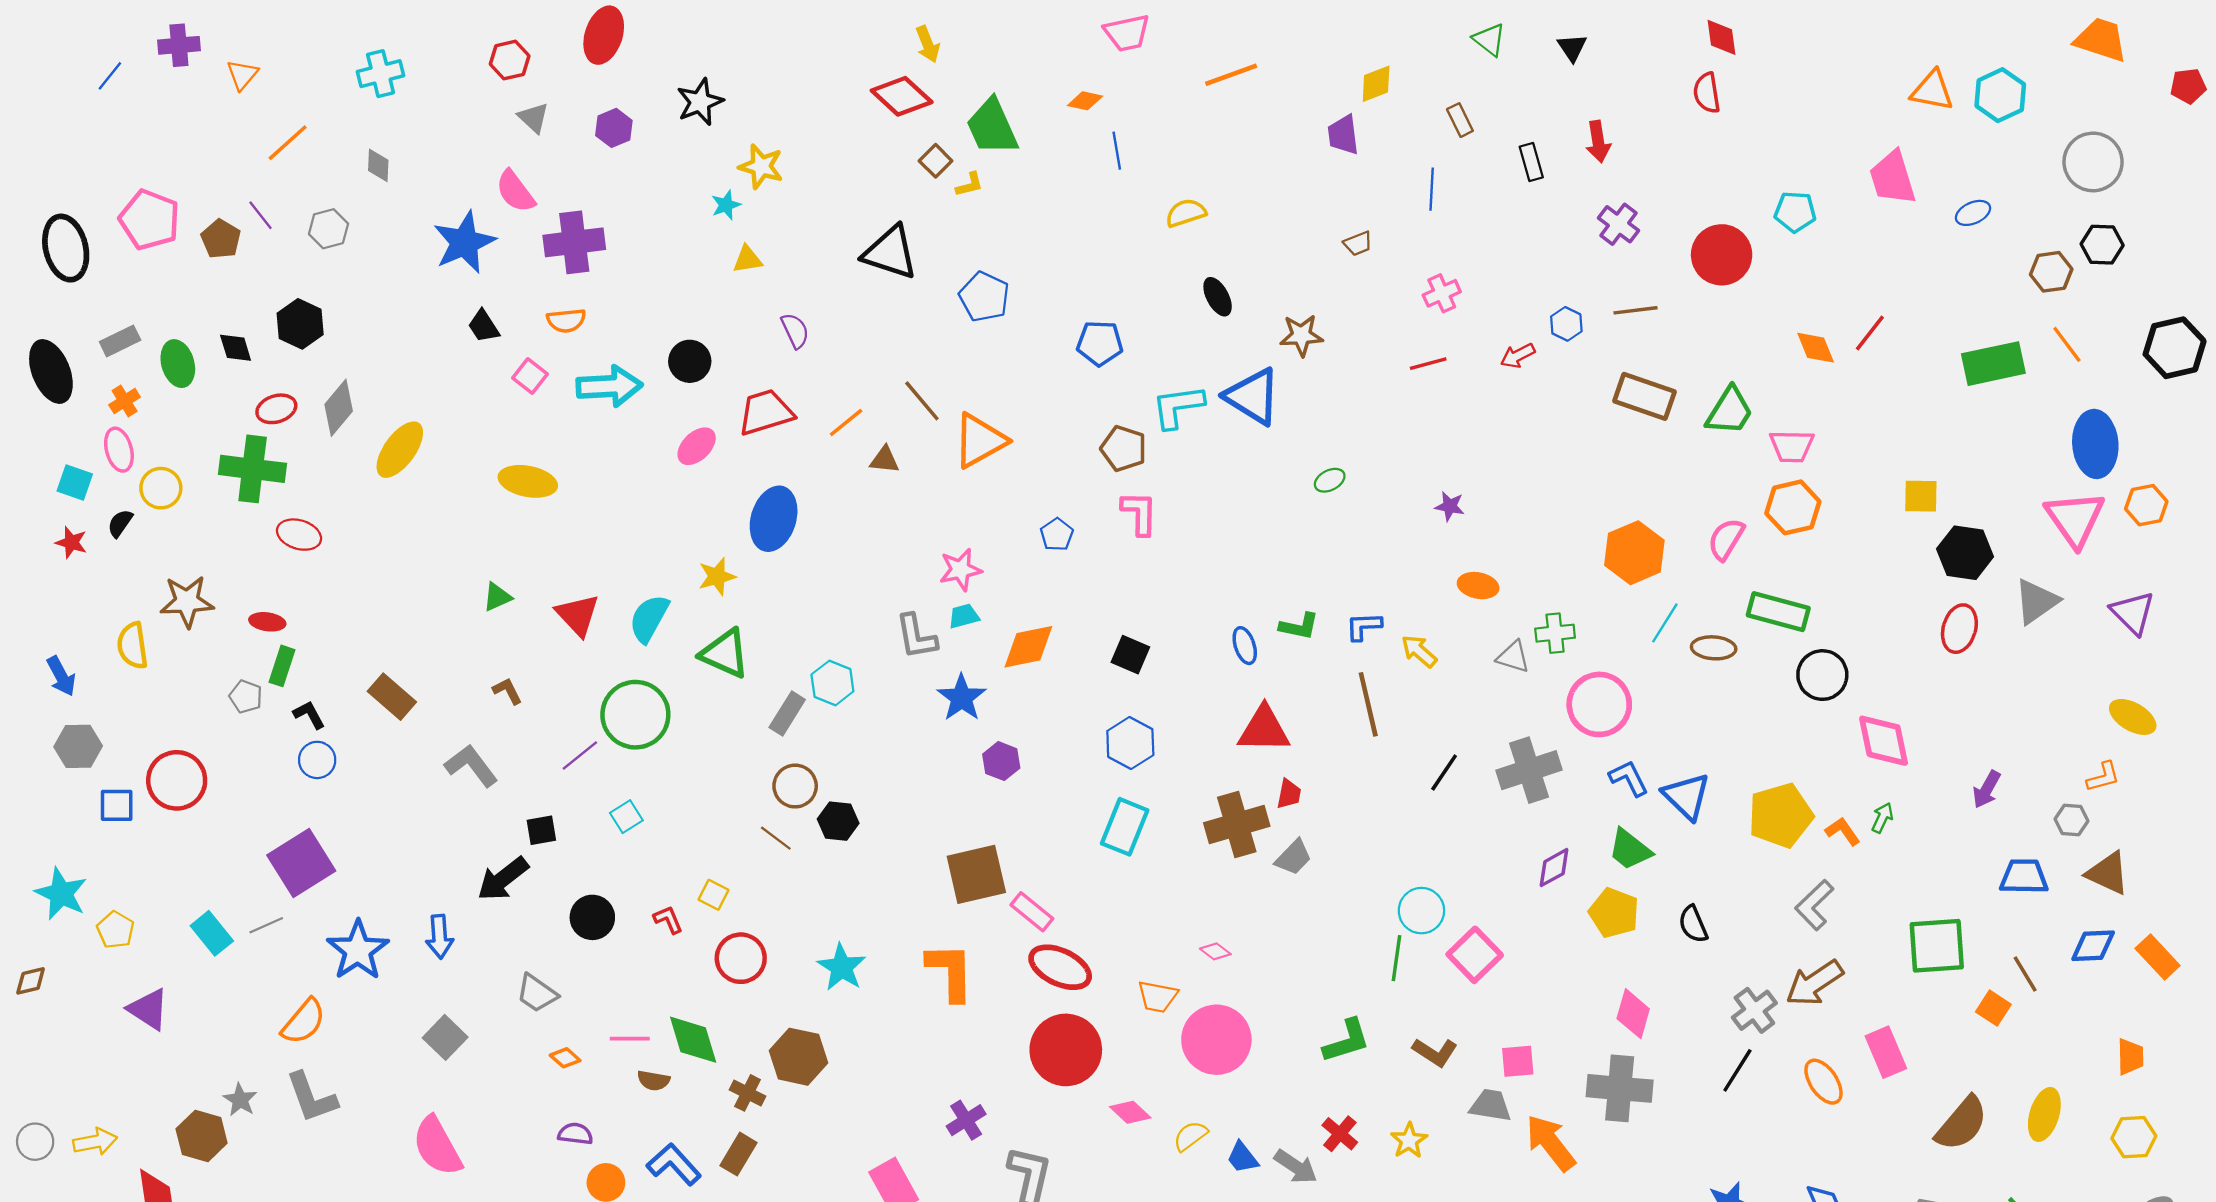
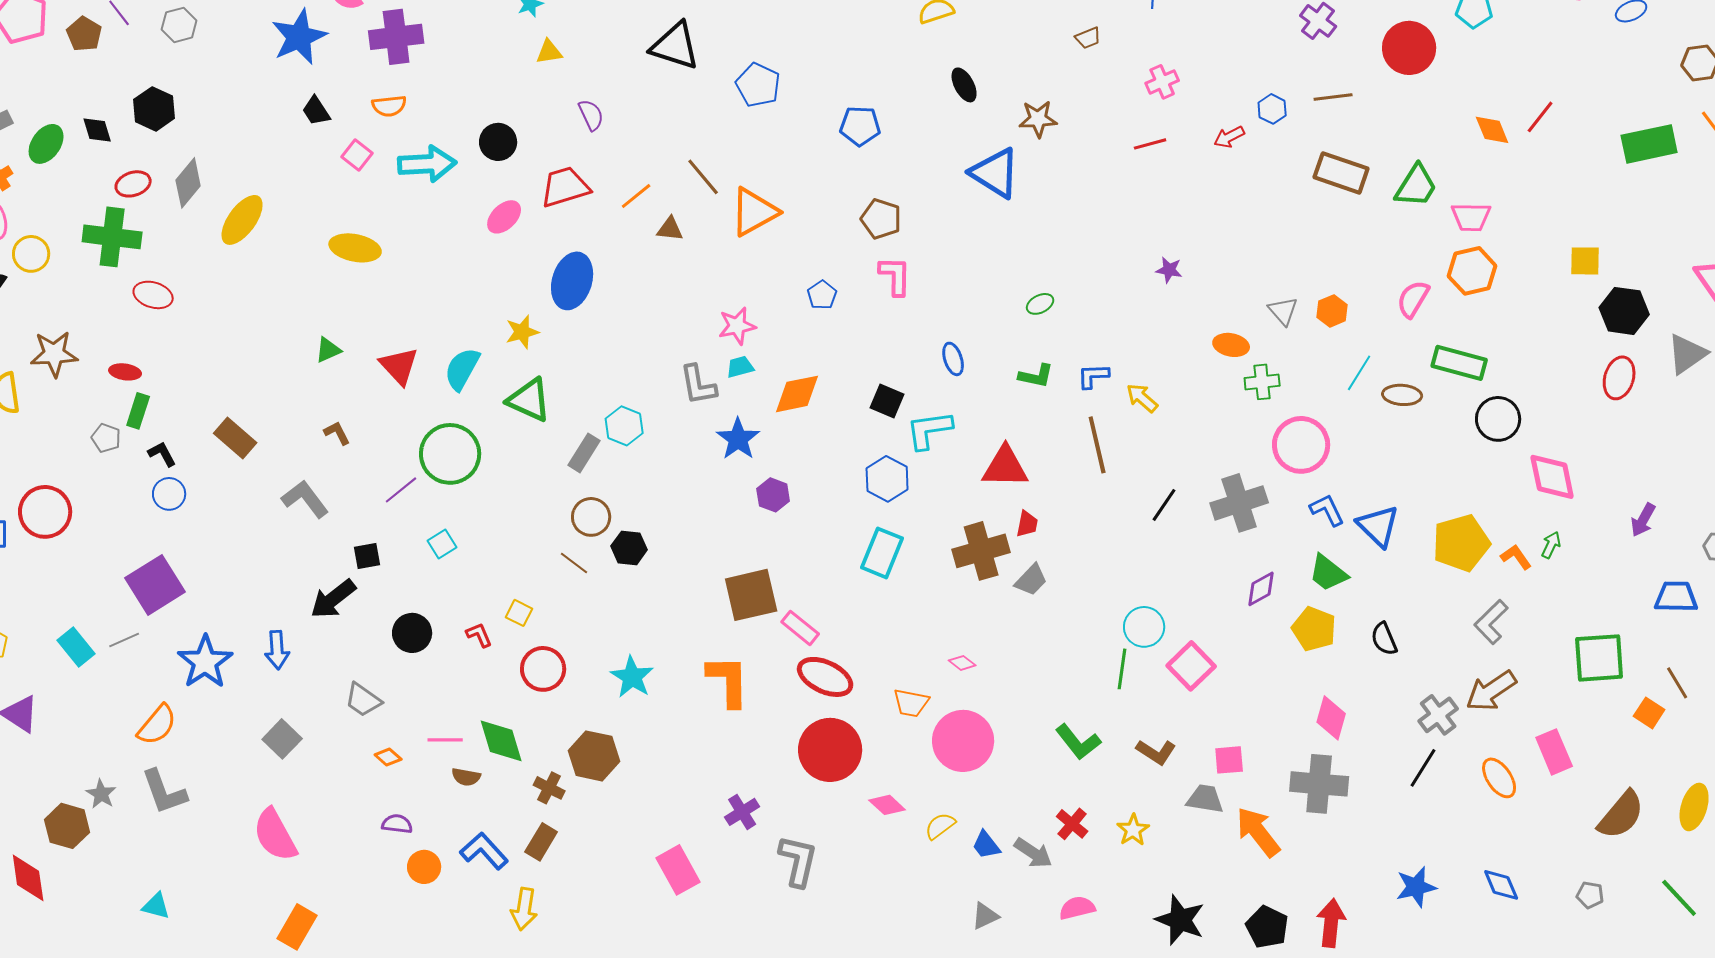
green ellipse: (178, 364) -> (46, 144), turned 51
cyan L-shape: (1178, 407) -> (929, 430), moved
green ellipse: (1330, 480) -> (1040, 304), moved
orange hexagon: (1634, 553) -> (1332, 311), size x0.6
orange ellipse: (1478, 586) -> (1231, 345), moved
blue ellipse: (1245, 646) -> (953, 359), moved
gray triangle: (1513, 657) -> (1283, 311), moved, turned 32
green L-shape: (1347, 1041) -> (1078, 742), turned 69

